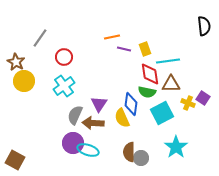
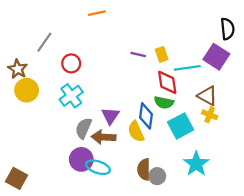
orange line: (112, 37) -> (97, 13), moved
brown triangle: (171, 84) -> (207, 96), moved, turned 30
purple square: (203, 98) -> (216, 57), moved, size x1.6

